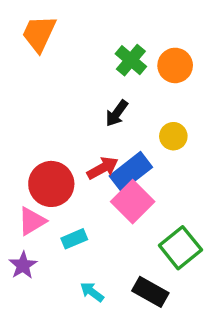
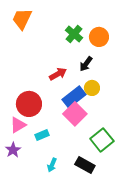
black arrow: (117, 113) -> (86, 64), moved
yellow circle: (173, 136) -> (92, 88), moved
red arrow: (103, 168) -> (58, 74), moved
cyan arrow: (92, 292) -> (52, 165), turned -104

